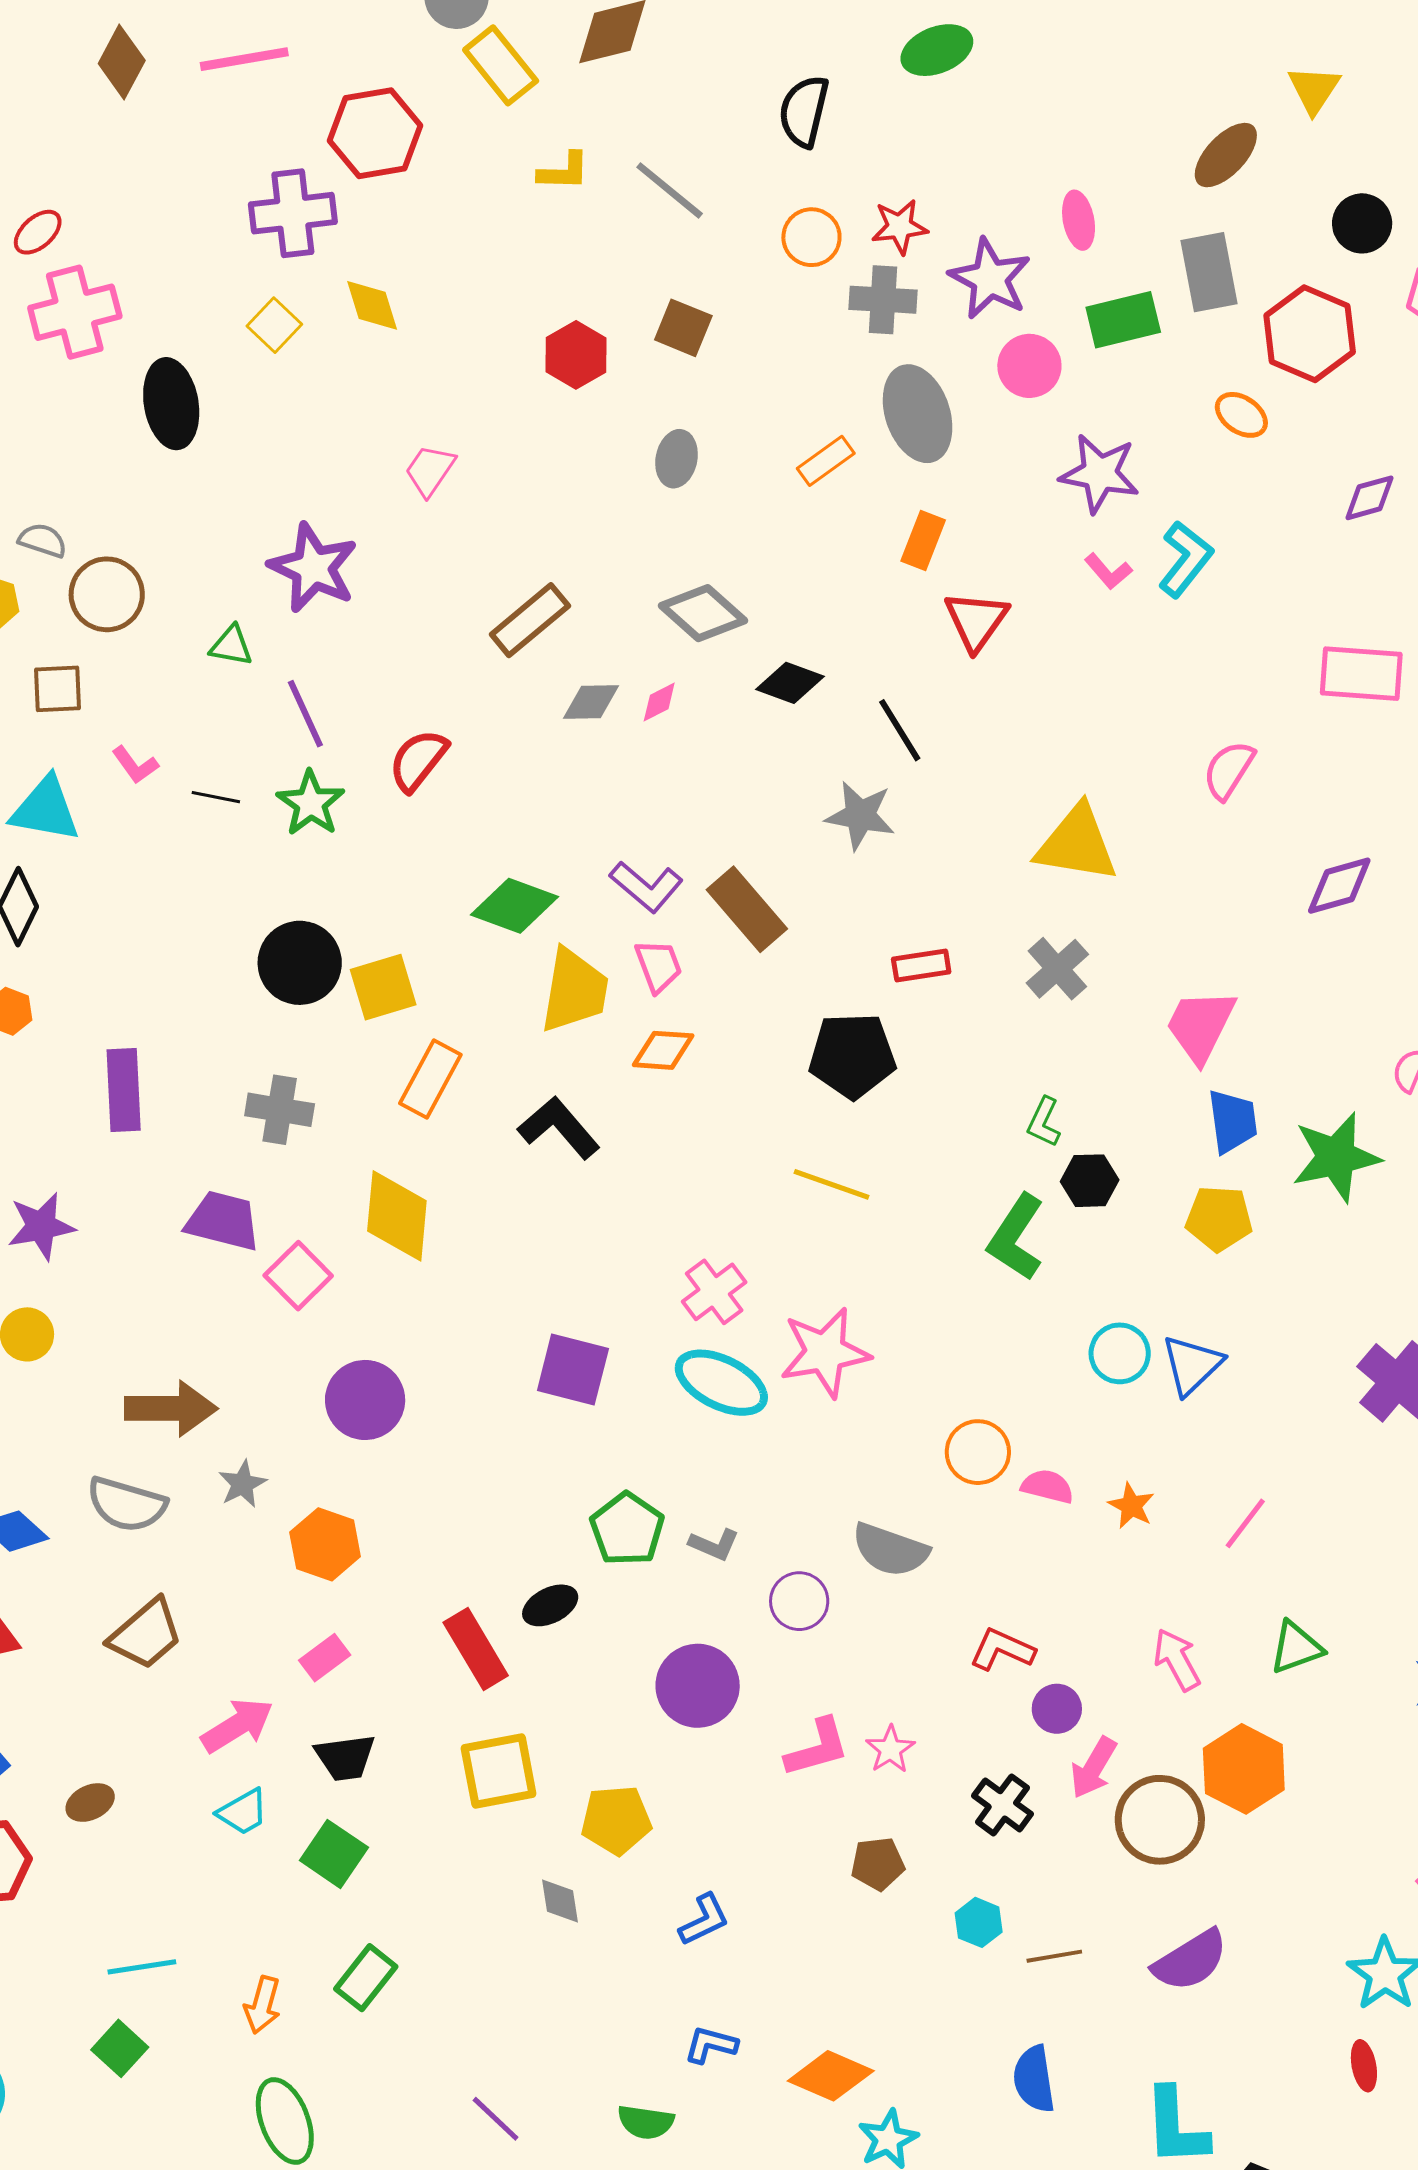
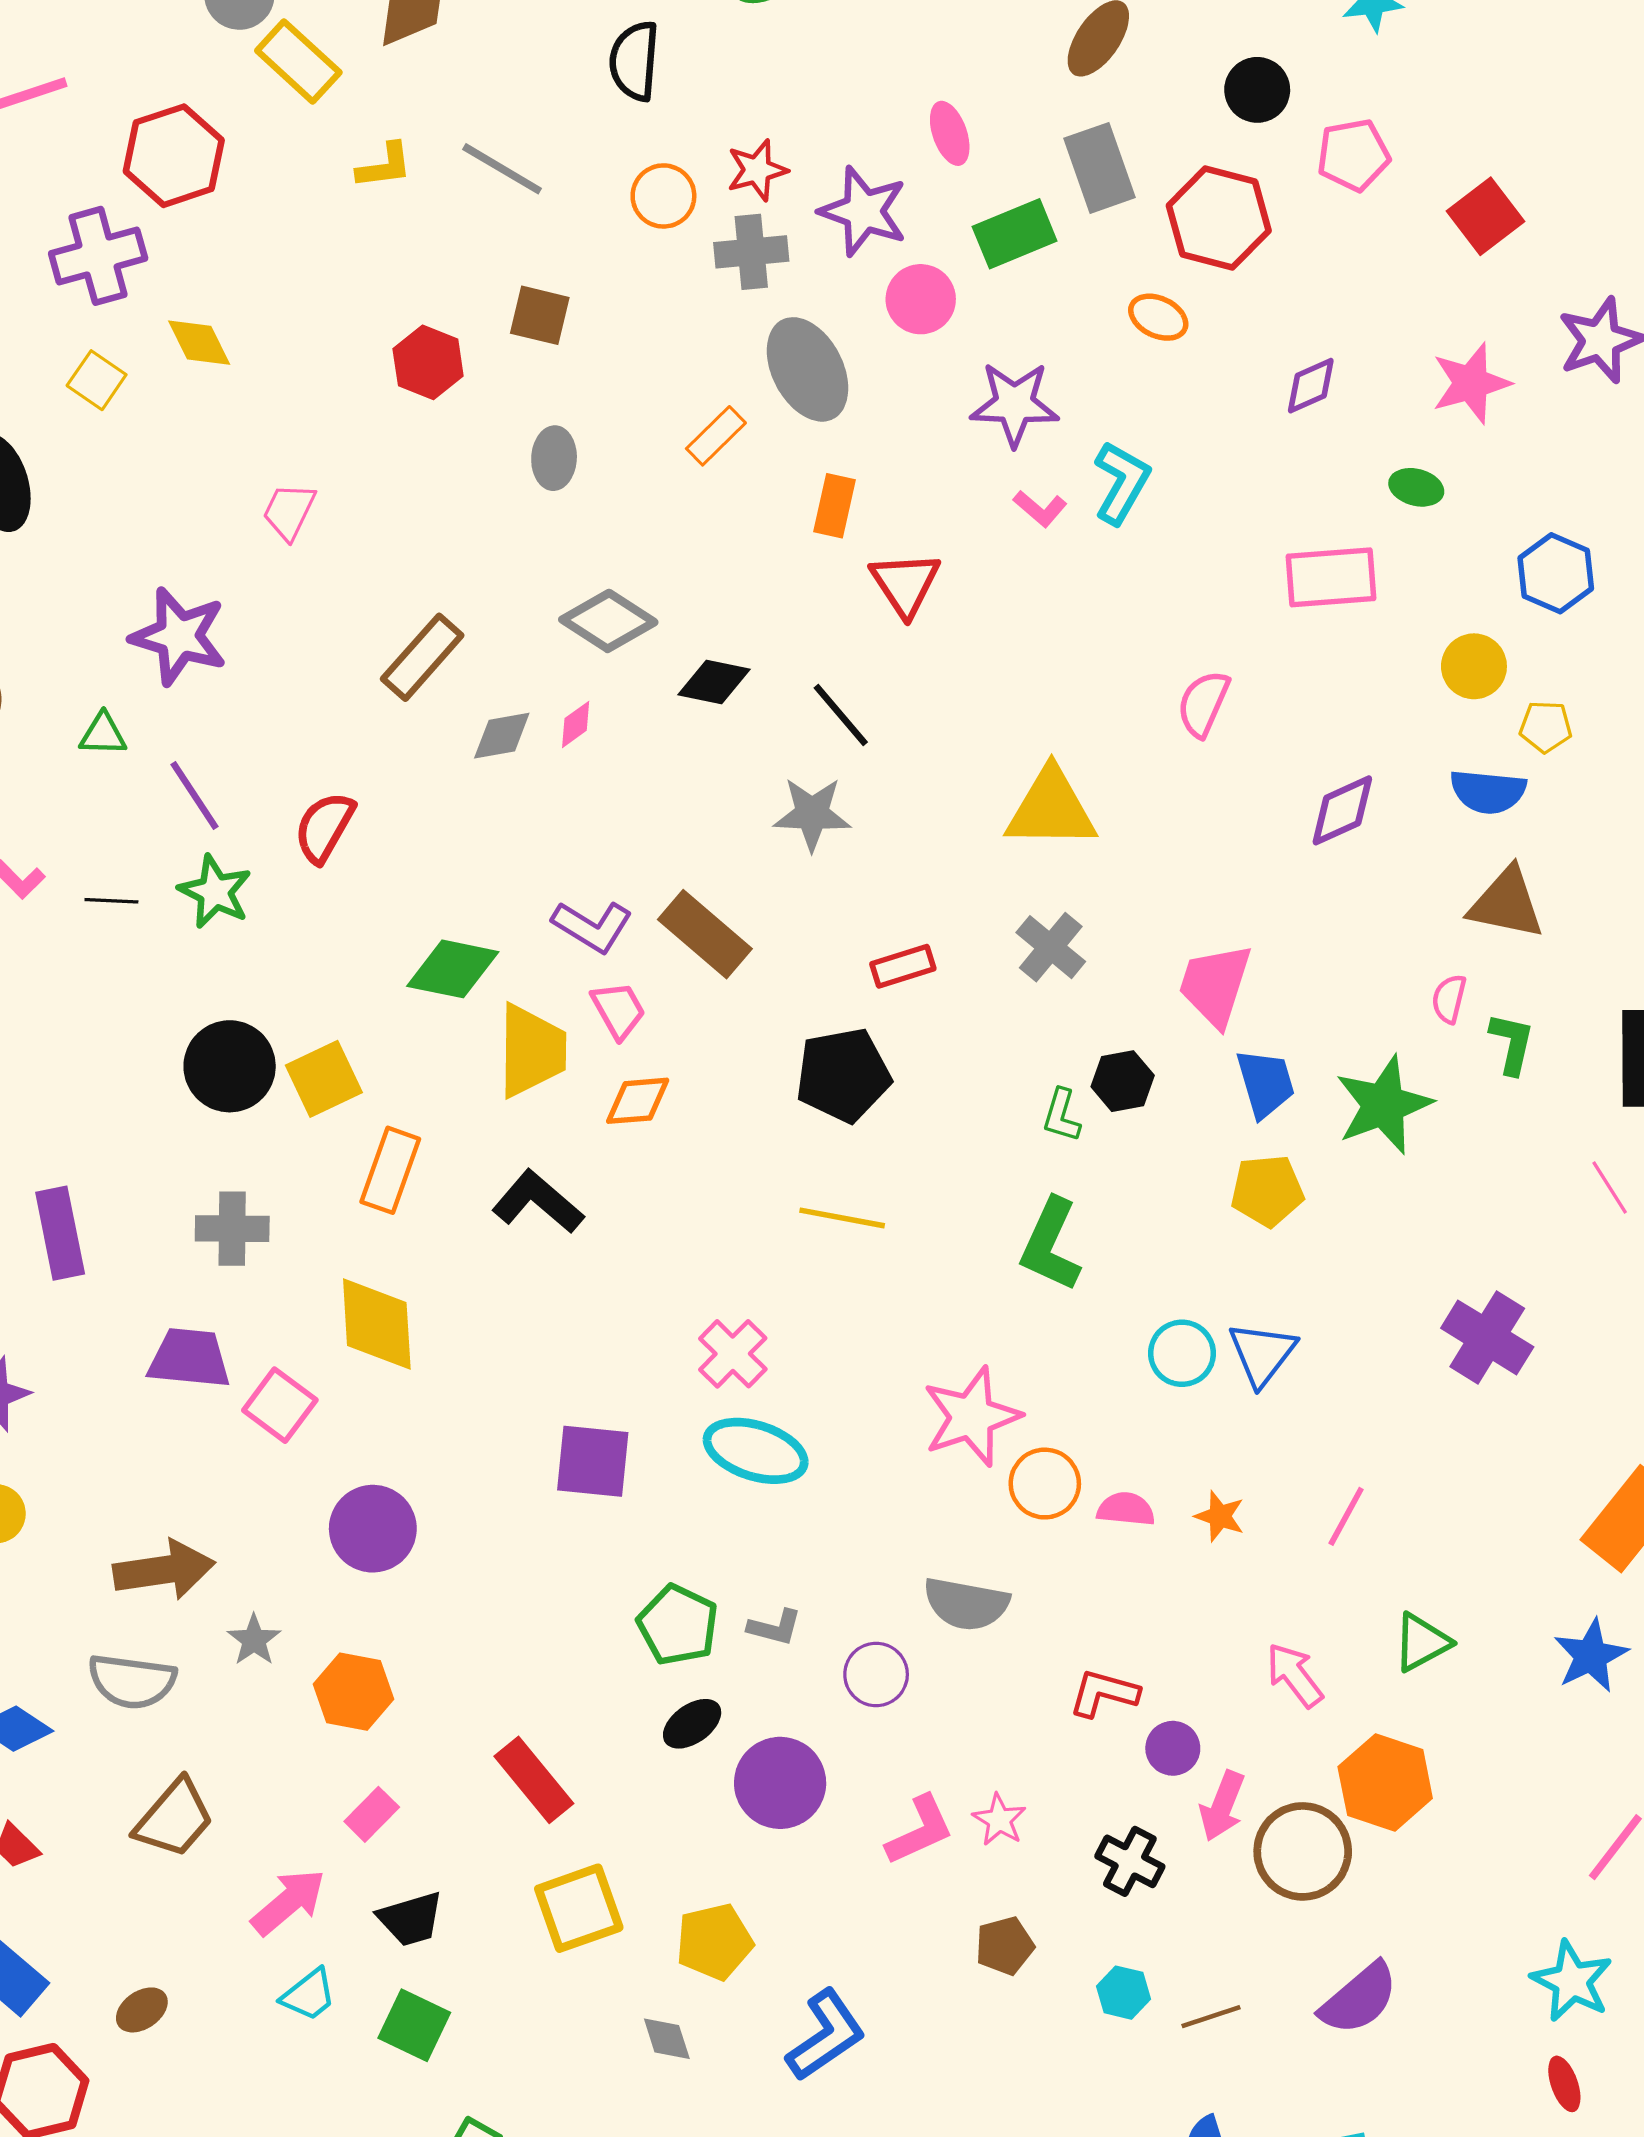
black hexagon: (1090, 1181) -> (1123, 1081), moved
pink star: (825, 1352) -> (972, 1417), moved
black ellipse: (550, 1605) -> (692, 1724), moved
blue L-shape: (704, 1920) -> (826, 2035), size x1.5

